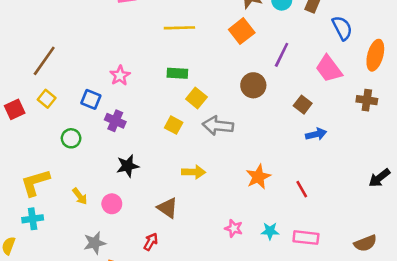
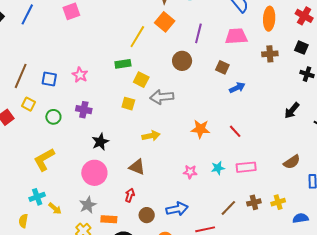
yellow line: (179, 28) -> (137, 37), moved, turned -45
pink trapezoid: (329, 69) -> (236, 36), turned 135
blue square: (91, 99) -> (49, 79), moved
green circle: (71, 138) -> (53, 117), moved
orange star: (258, 177) -> (200, 129), turned -30
yellow L-shape: (35, 183) -> (44, 159), moved
yellow arrow: (80, 196) -> (55, 208), moved
pink circle: (112, 204) -> (94, 173), size x1.6

